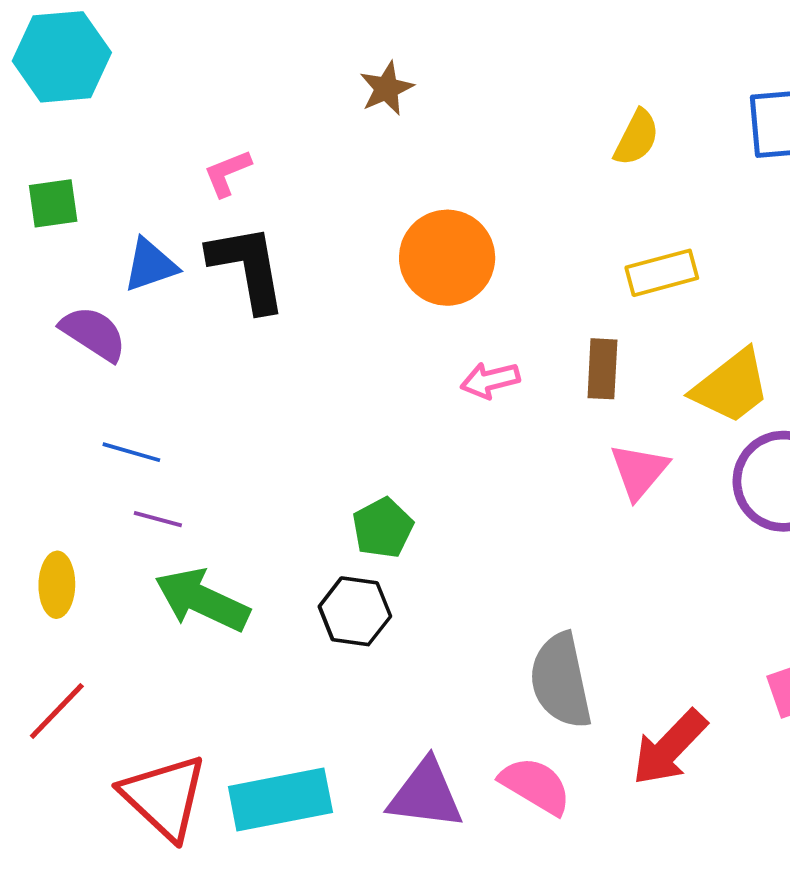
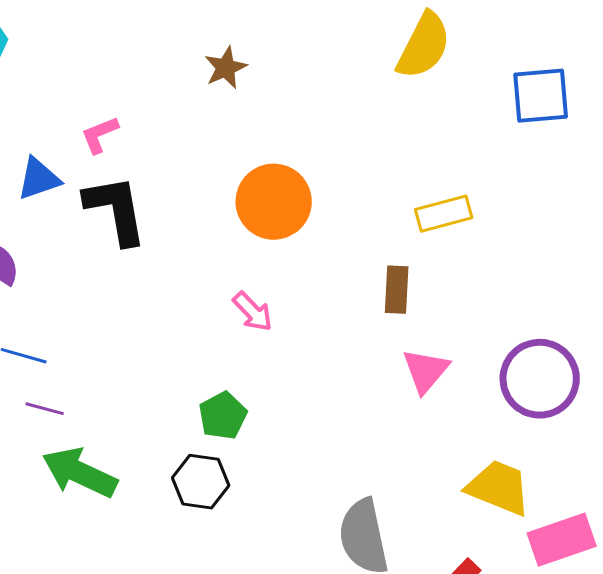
yellow semicircle: (637, 138) -> (424, 46), moved, size x1.5
blue triangle: (150, 265) -> (39, 179), moved
pink arrow: (490, 380) -> (253, 312), moved, turned -120
yellow trapezoid: (731, 386) -> (499, 488), moved, turned -120

